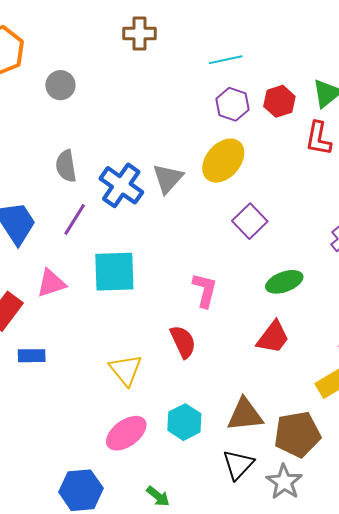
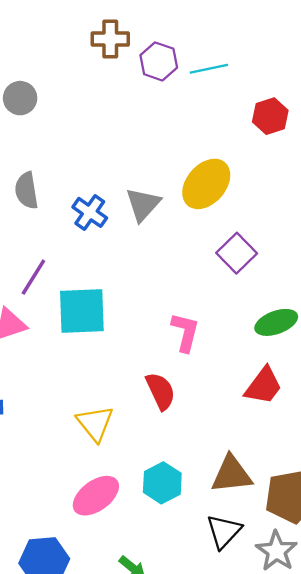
purple hexagon: (232, 104) -> (159, 61), moved
blue cross: (121, 185) -> (90, 212), size x0.7
purple line: (75, 219) -> (33, 277), moved

